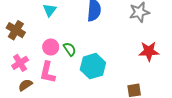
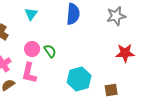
cyan hexagon: (93, 66) -> (79, 79), moved

